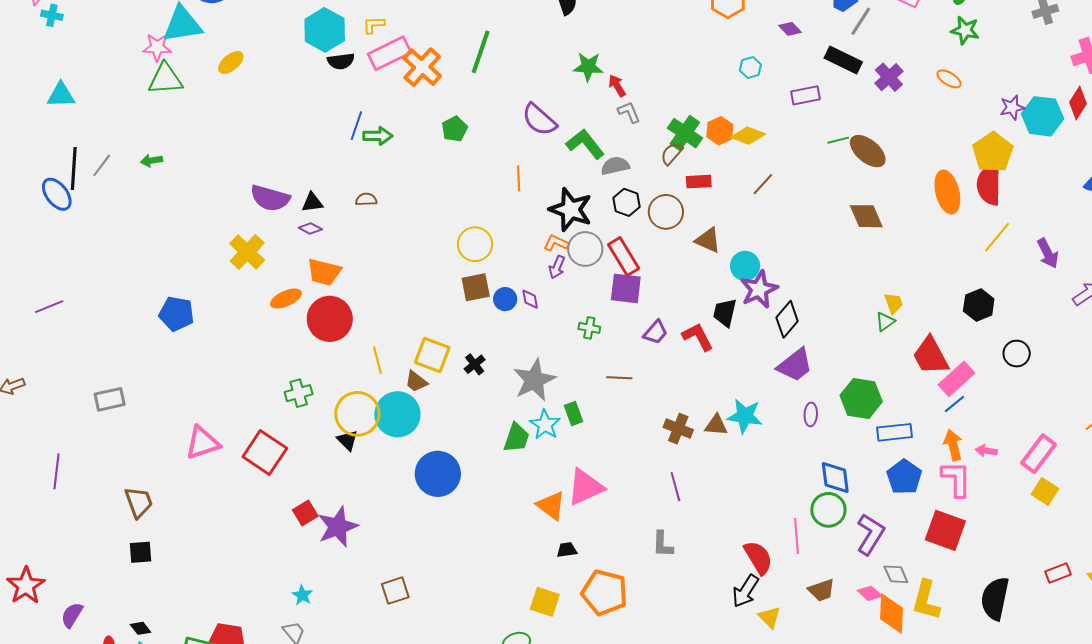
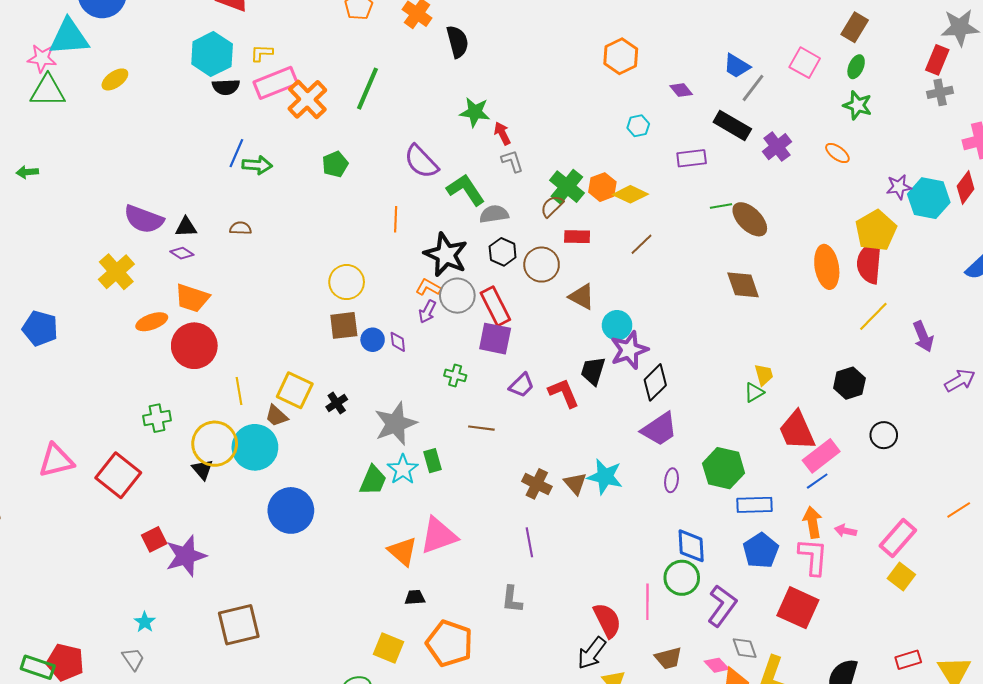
brown triangle: (716, 425) -> (575, 483), turned 40
brown square: (395, 591) -> (239, 625), size x1.5

